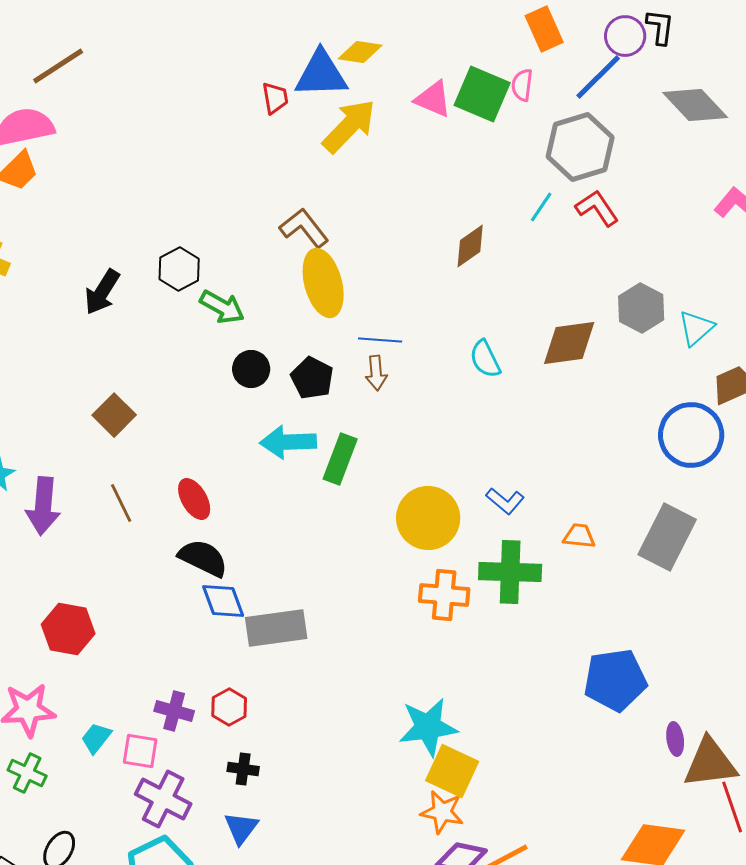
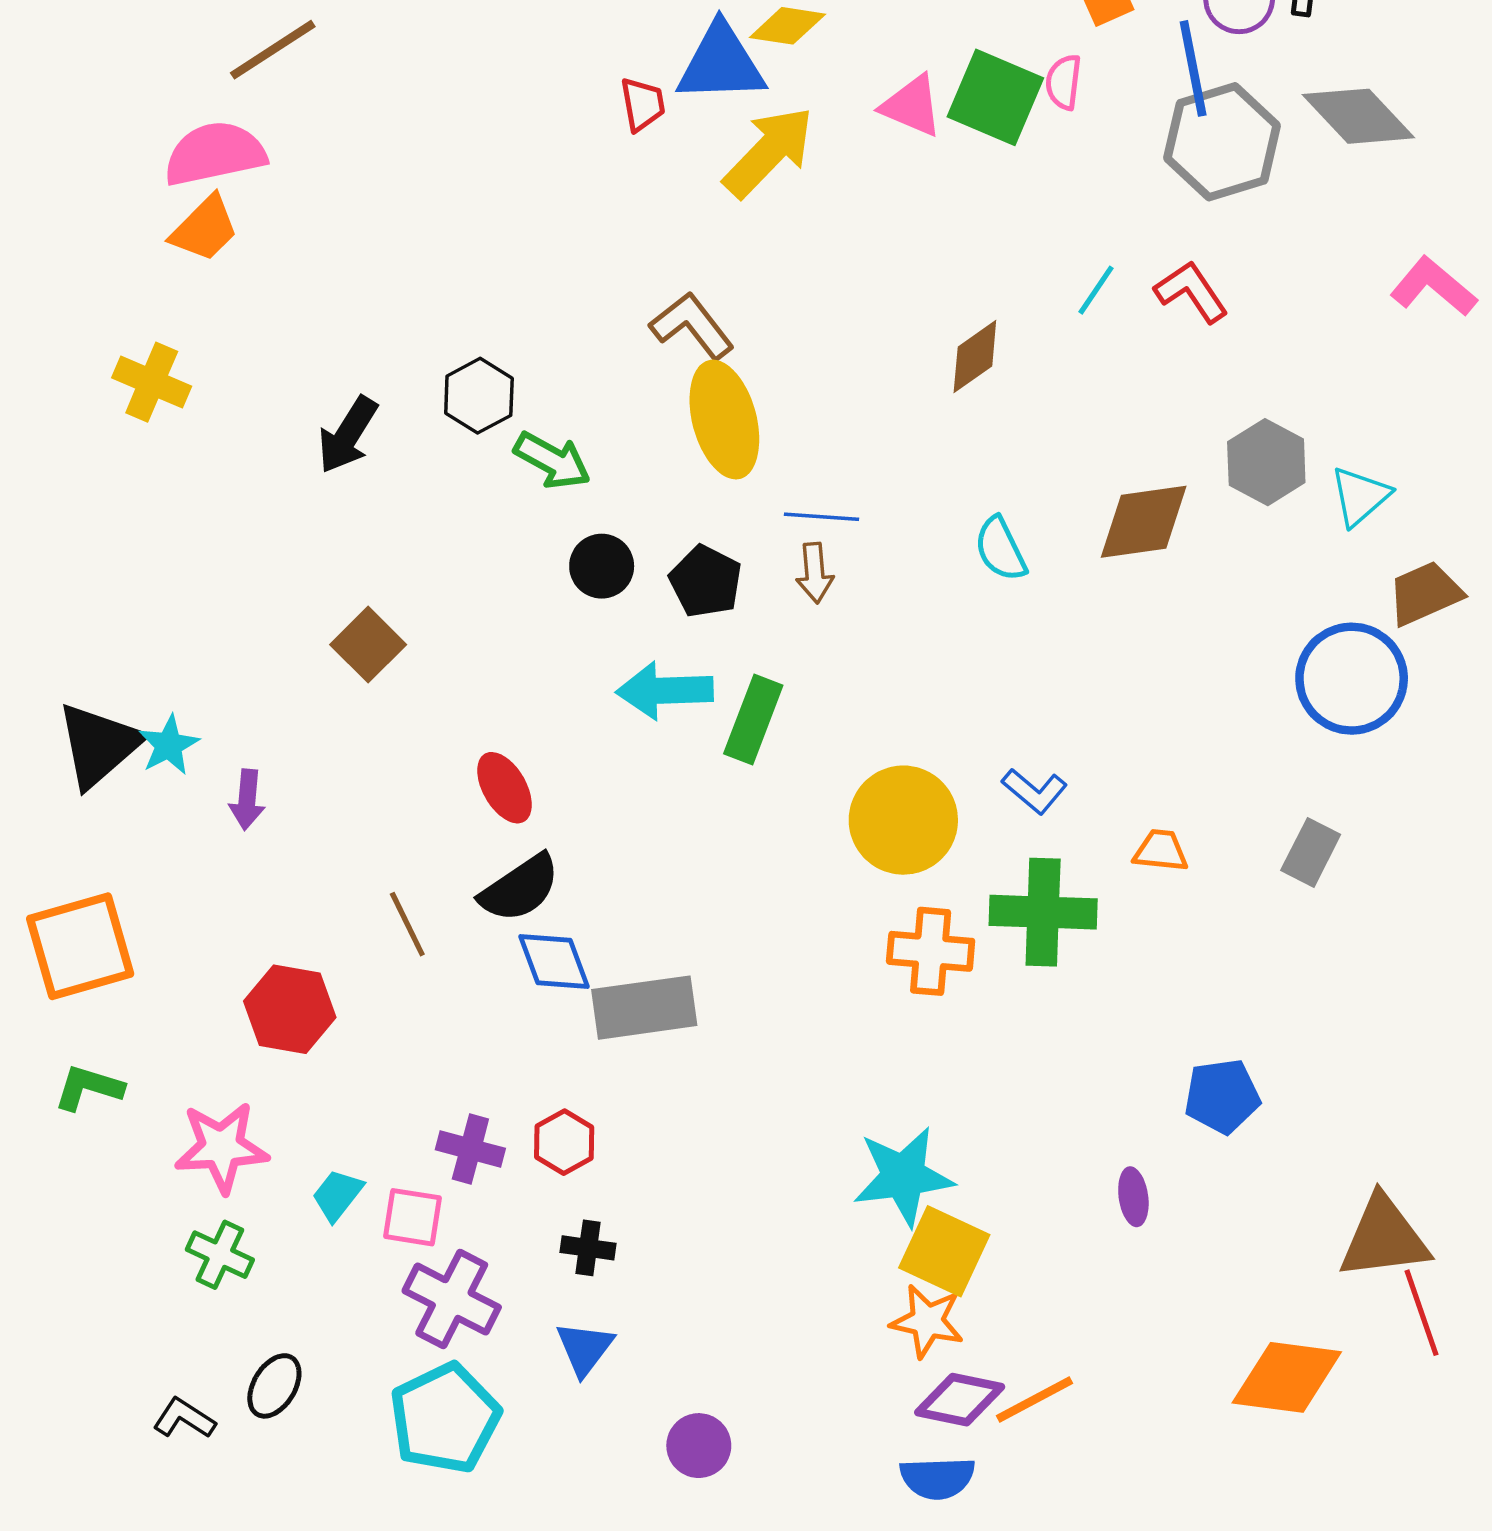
blue line: (598, 77) -> (1193, 68), turned -56
gray hexagon: (580, 147) -> (1222, 142), moved
brown line: (121, 503) -> (407, 924), moved
purple arrow: (43, 506) -> (247, 800), size x0.6
gray rectangle: (667, 537) -> (1311, 852), size x0.6
black semicircle: (203, 558) -> (520, 888), turned 120
blue pentagon: (615, 680) -> (1222, 1096), size x0.7
purple ellipse: (675, 739) -> (1133, 1197), moved

